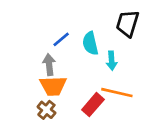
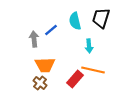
cyan semicircle: (90, 43) -> (75, 21), moved
gray arrow: (49, 65) -> (34, 39), moved

